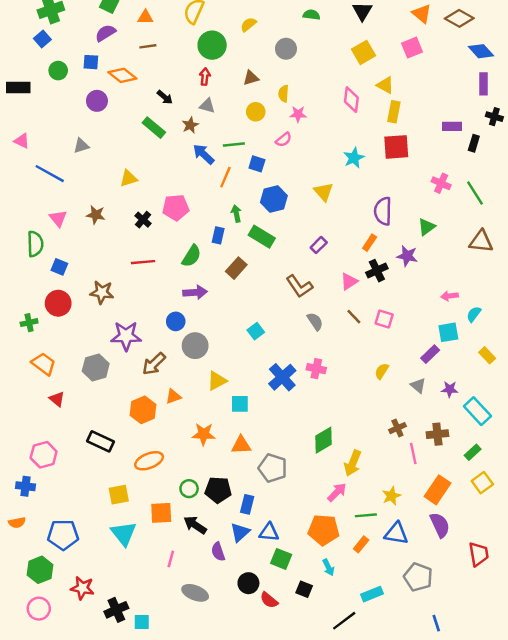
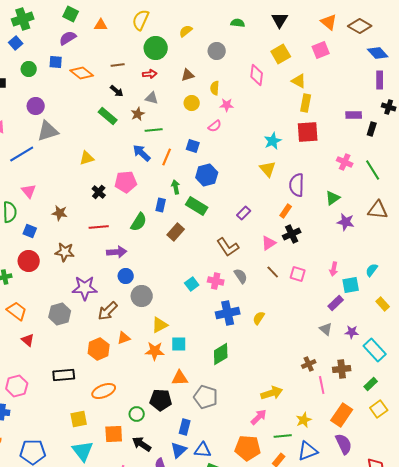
brown line: (148, 46) -> (118, 65), moved
red arrow: (205, 77) -> (150, 74), turned 80
pink diamond: (351, 100) -> (257, 75), moved
purple circle: (97, 101) -> (36, 106), moved
green line: (234, 144) -> (154, 130), moved
gray triangle: (81, 146) -> (48, 131), size x1.6
blue arrow: (204, 154) -> (142, 153), moved
blue line: (50, 174) -> (22, 154), turned -60
yellow triangle: (324, 192) -> (268, 169), moved
brown star: (96, 215) -> (60, 213), moved
purple star: (407, 256) -> (346, 222), moved
purple arrow: (195, 292) -> (117, 252), moved
pink arrow: (450, 296) -> (334, 269), moved, turned -72
pink cross: (316, 369) -> (216, 281), moved
yellow semicircle: (382, 371) -> (259, 318), moved
blue cross: (282, 377) -> (228, 313), moved, turned 30
orange star: (204, 434) -> (155, 351), moved
green diamond: (324, 440) -> (221, 354), moved
black rectangle: (101, 441) -> (64, 375), turned -30
yellow arrow: (353, 463) -> (272, 393), turned -130
black pentagon: (218, 490) -> (161, 400), moved
blue triangle: (396, 533) -> (308, 451), turned -30

